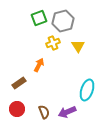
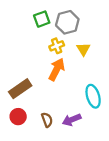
orange arrow: (39, 65) -> (57, 69), moved, size x1.5
brown rectangle: (19, 83) -> (20, 89), size x1.5
cyan ellipse: (87, 90) -> (93, 96), turned -35

